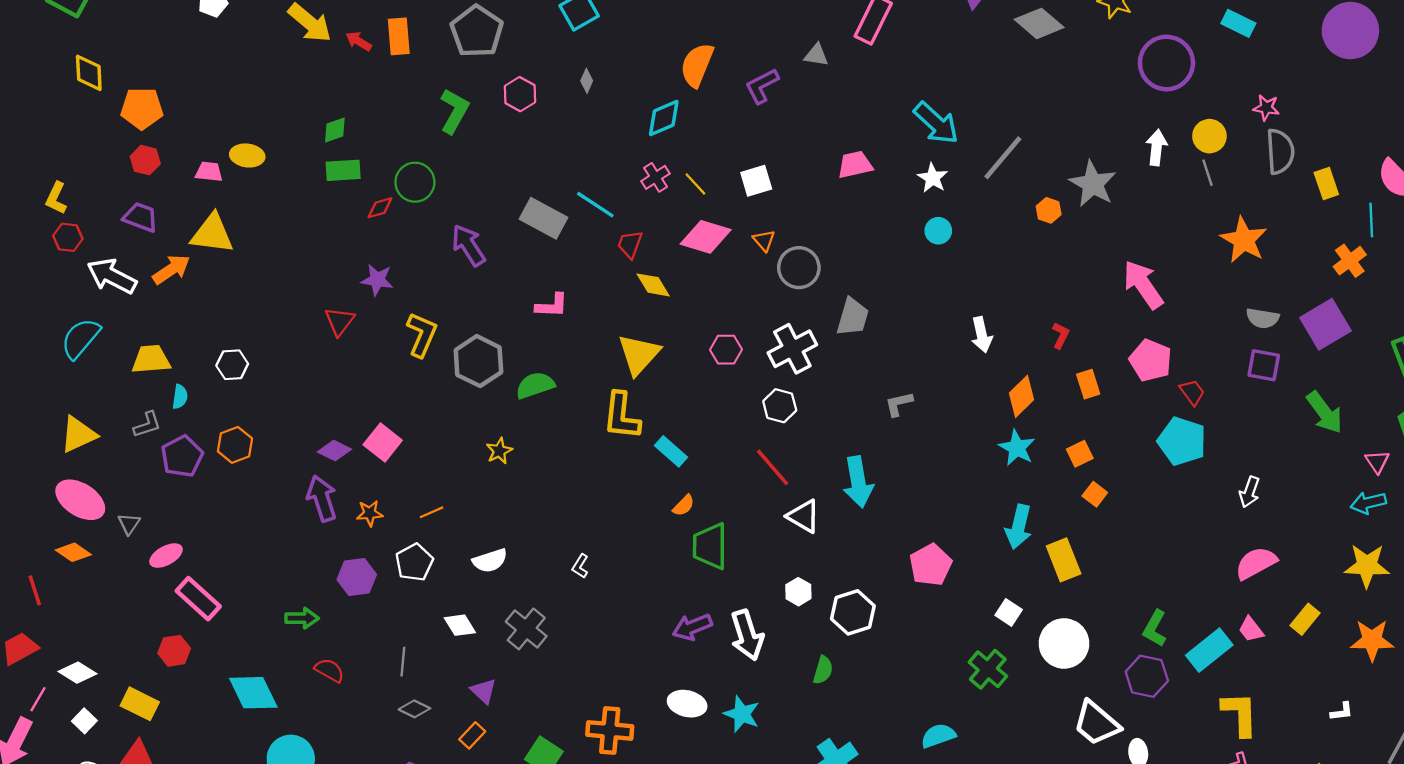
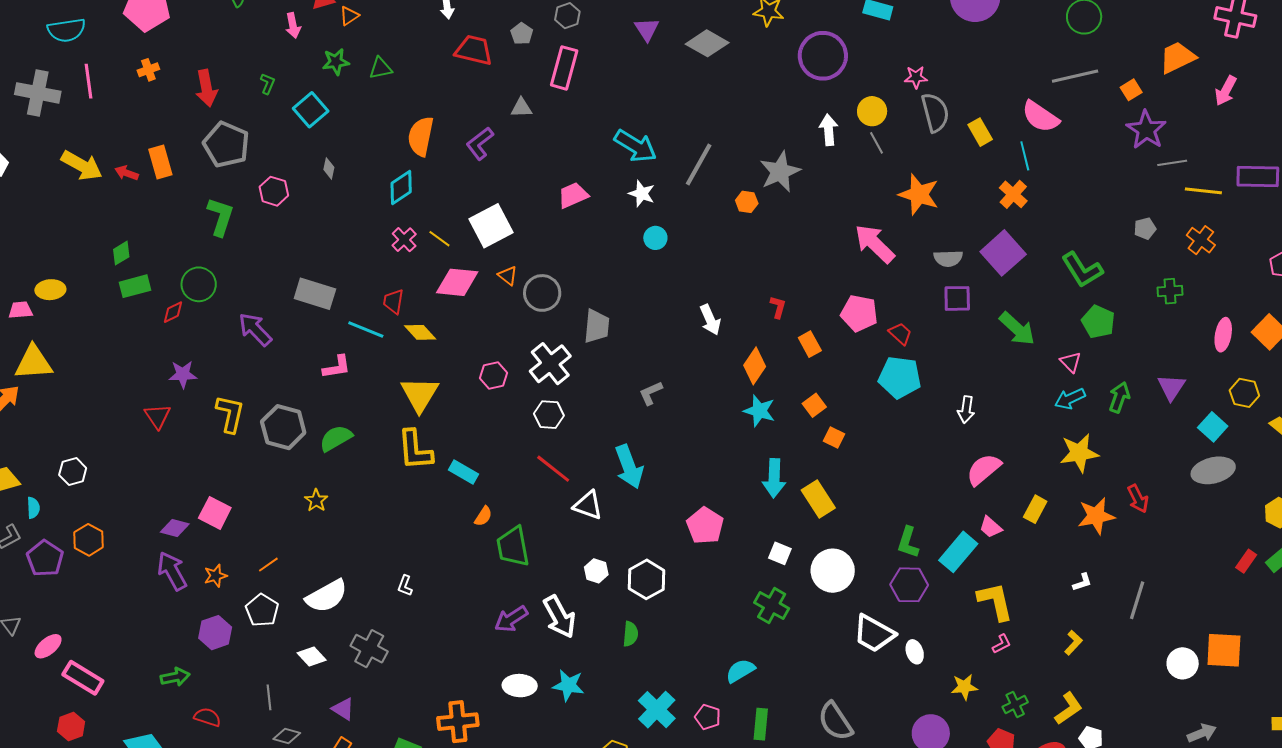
white square: (756, 181) -> (491, 226), size x1.5
gray star: (1093, 184) -> (780, 172), turned 30
cyan line: (595, 205) -> (366, 330), moved
pink arrow: (1143, 285) -> (875, 244), moved
white semicircle: (490, 561) -> (327, 596), size x1.4

